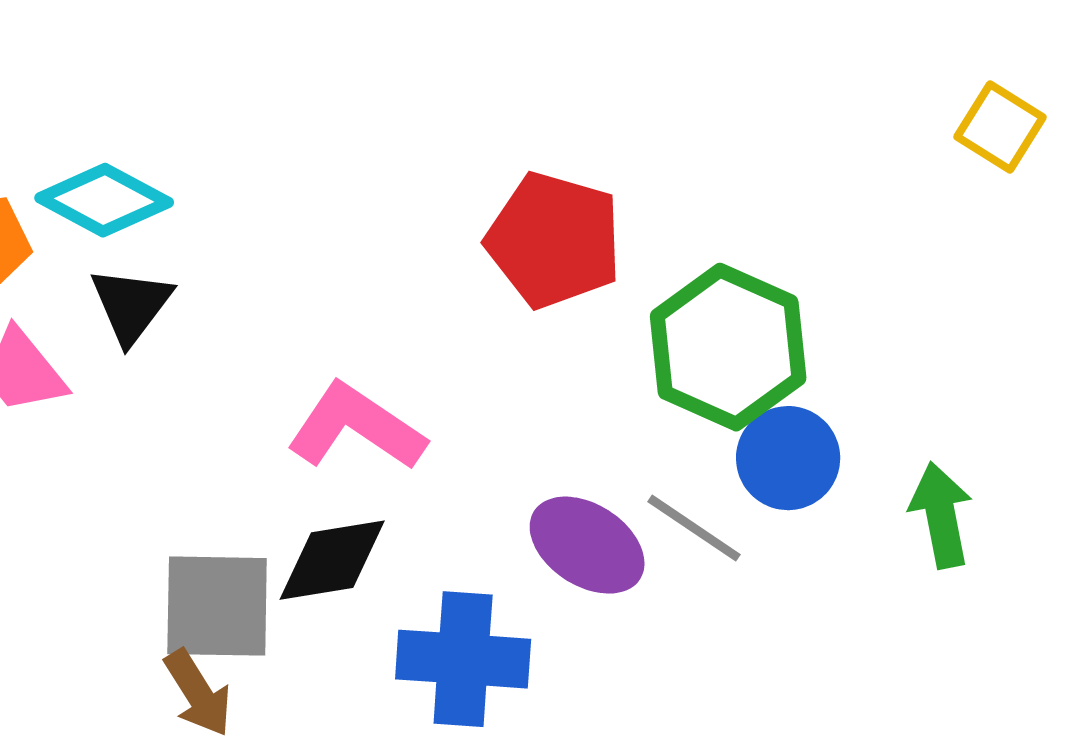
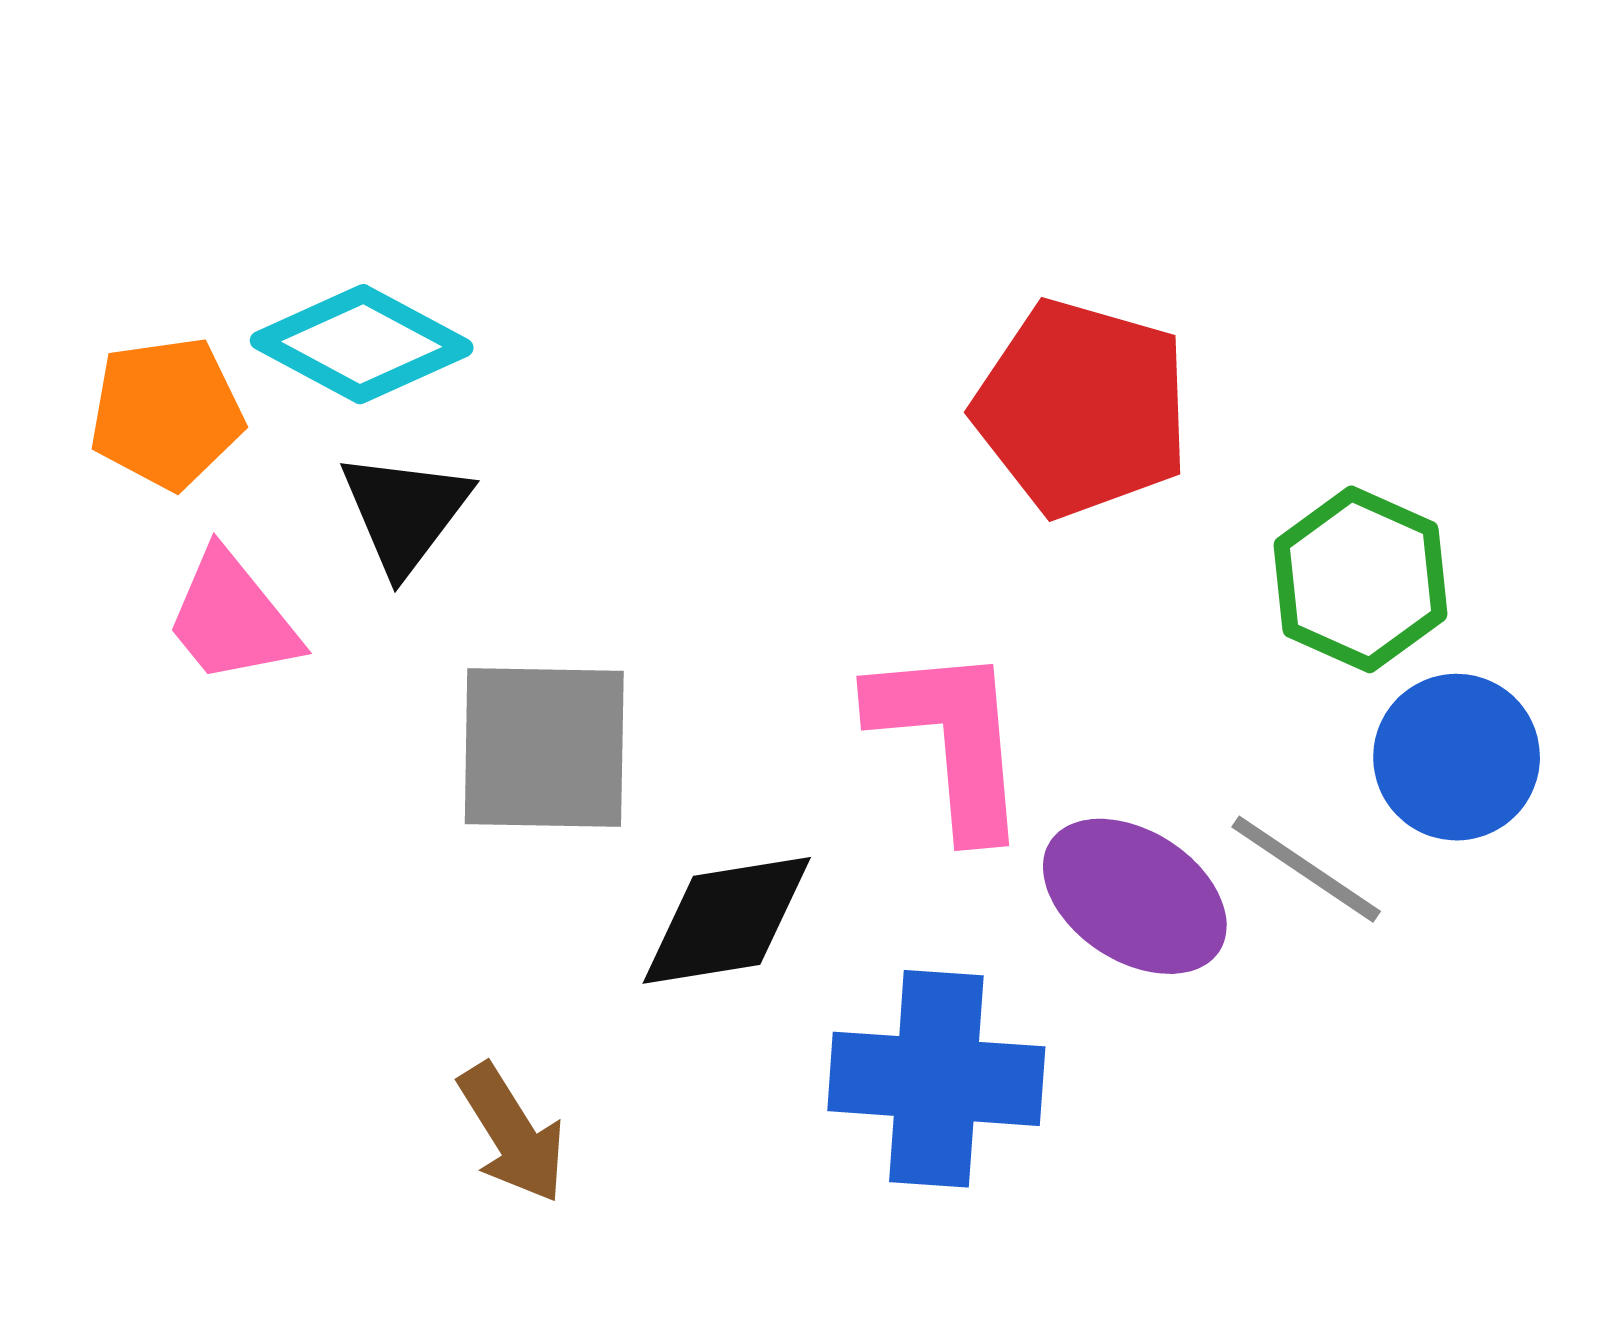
green hexagon: (728, 347) -> (1361, 579), size x0.7
pink L-shape: (356, 427) -> (951, 739), moved, turned 51
gray square: (217, 606) -> (544, 747), moved

